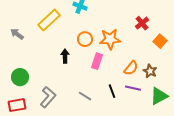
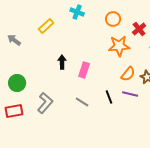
yellow rectangle: (49, 20) -> (46, 26), size x0.7
orange circle: (85, 39) -> (113, 19), moved
orange star: (110, 39) -> (119, 46), moved
pink rectangle: (97, 61) -> (84, 70), moved

